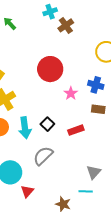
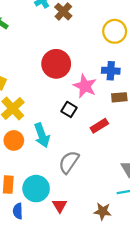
pink star: (71, 93) -> (85, 86), size x1.5
black square: (47, 124) -> (69, 109), moved

